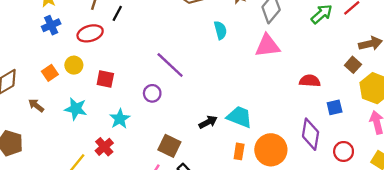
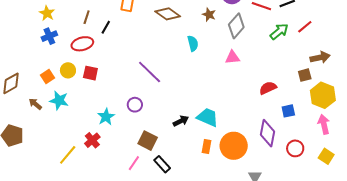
pink triangle: (267, 46) -> (233, 57), size x0.7
brown square: (353, 65) -> (305, 75), turned 32
red square: (105, 79) -> (90, 73), moved
red semicircle: (310, 81) -> (268, 88), turned -30
purple circle: (152, 93) -> (135, 105), moved
cyan star: (76, 109) -> (59, 100), moved

